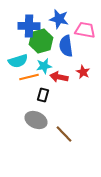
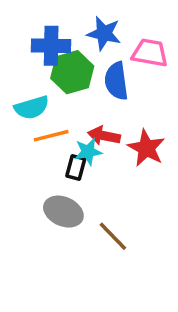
cyan star: (44, 66) -> (88, 152), moved
red star: (83, 72) -> (146, 148), moved, size x1.5

